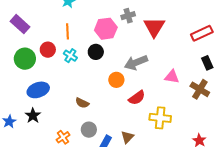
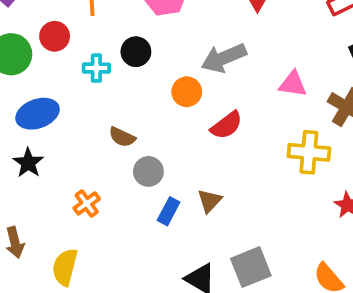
black circle: (96, 52) -> (136, 52), moved
cyan cross: (70, 56) -> (96, 68), moved, turned -32
yellow cross: (160, 118) -> (309, 152), moved
gray circle: (89, 130) -> (148, 171), moved

